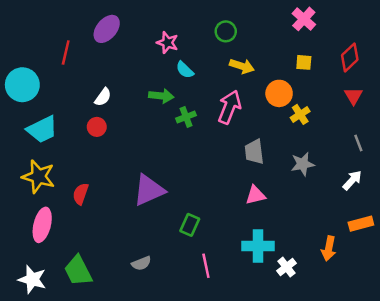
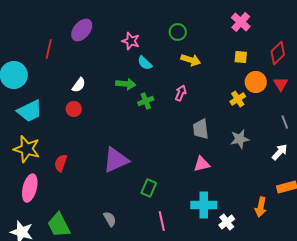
orange circle: (279, 93) -> (256, 82), moved
pink arrow: (229, 107) -> (181, 93), size x0.6
gray semicircle: (141, 263) -> (110, 219), turned -98

